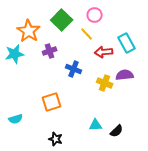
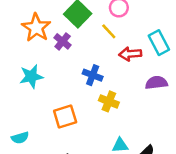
purple cross: (50, 51) -> (63, 41), moved, turned -32
cyan star: (15, 54) -> (31, 76), moved
yellow cross: (105, 83) -> (109, 101), moved

